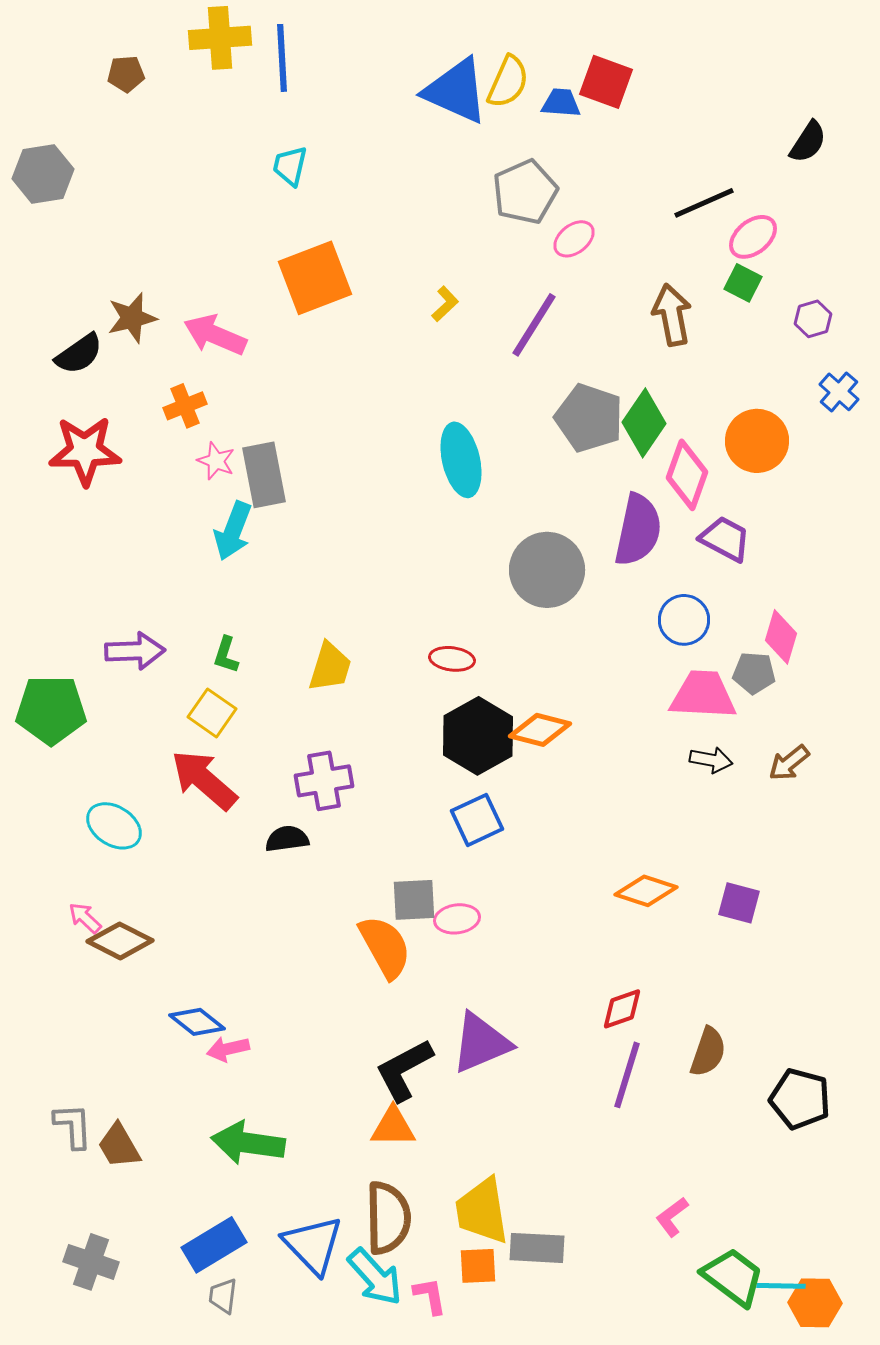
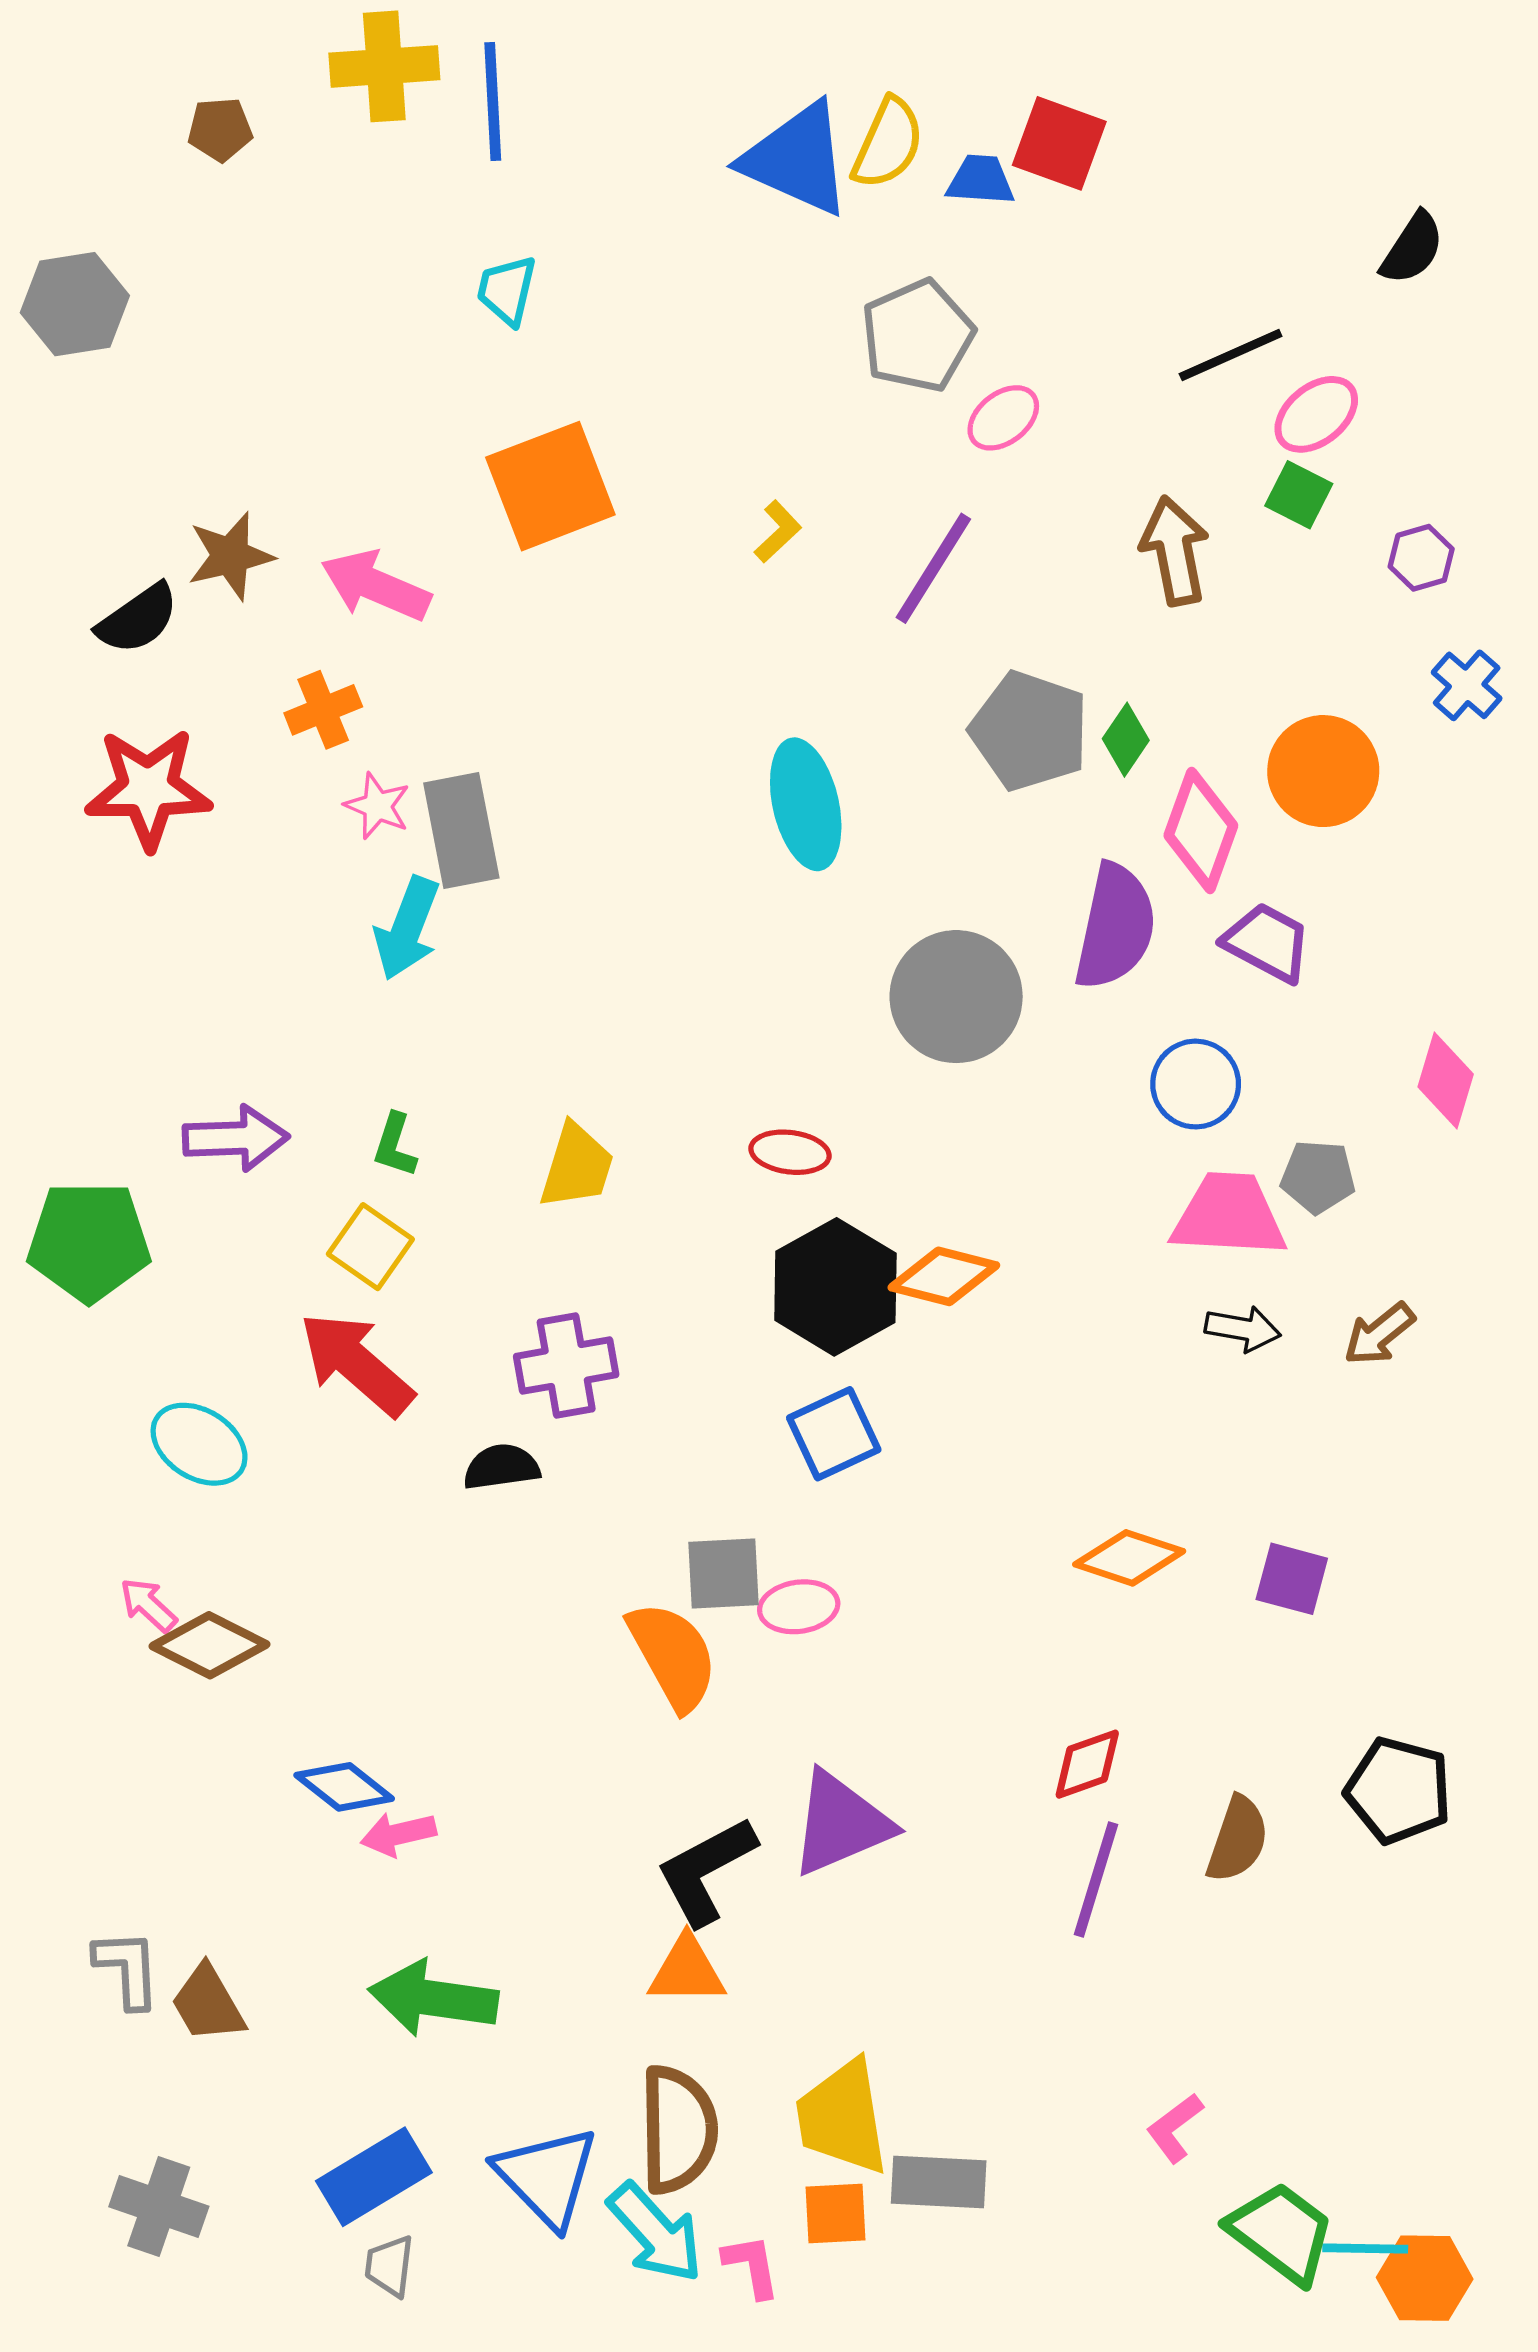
green diamond: (644, 423) -> (1126, 740), size x0.6
pink diamond: (781, 637) -> (1446, 1081), moved
black pentagon: (800, 1099) -> (1398, 1790), moved

